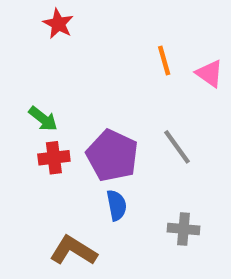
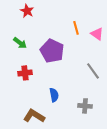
green arrow: (43, 119) -> (20, 43), moved
gray line: (177, 147) -> (93, 71), moved
purple pentagon: (112, 156) -> (52, 51), moved

